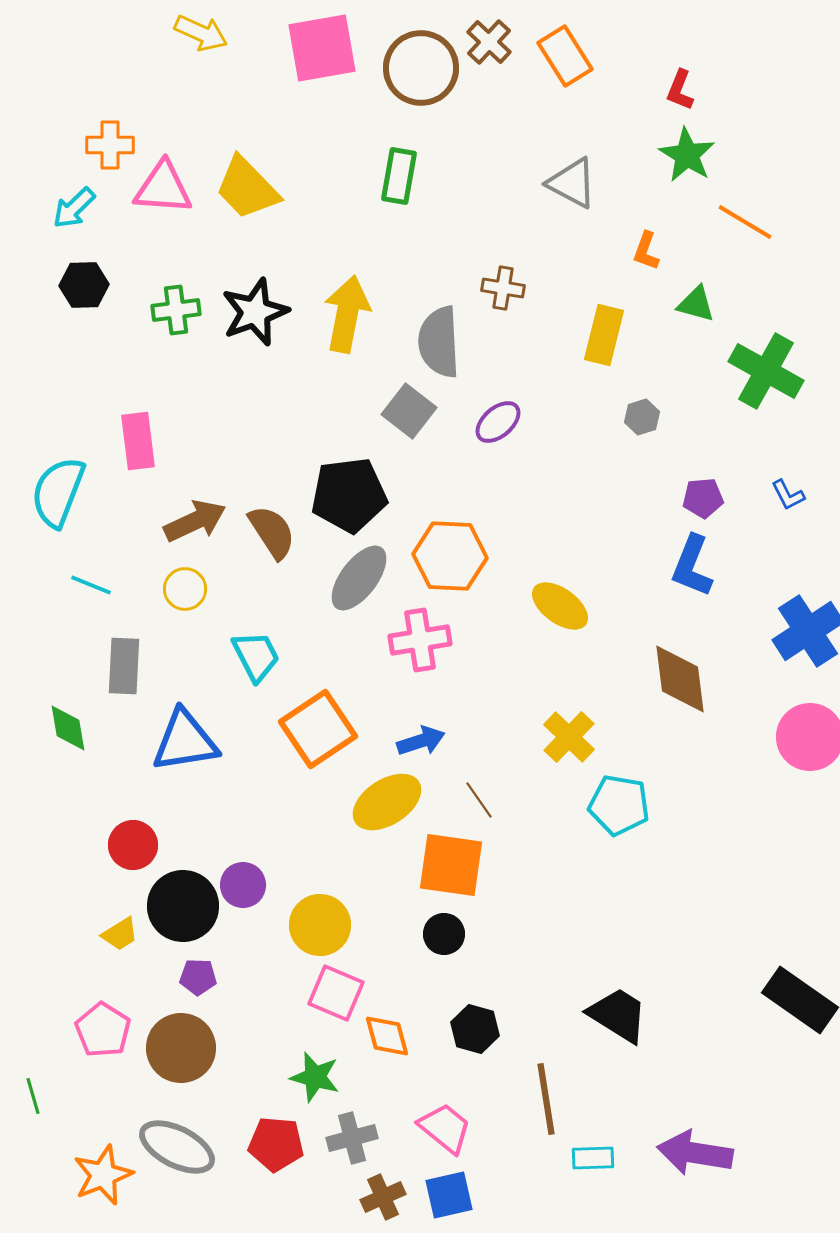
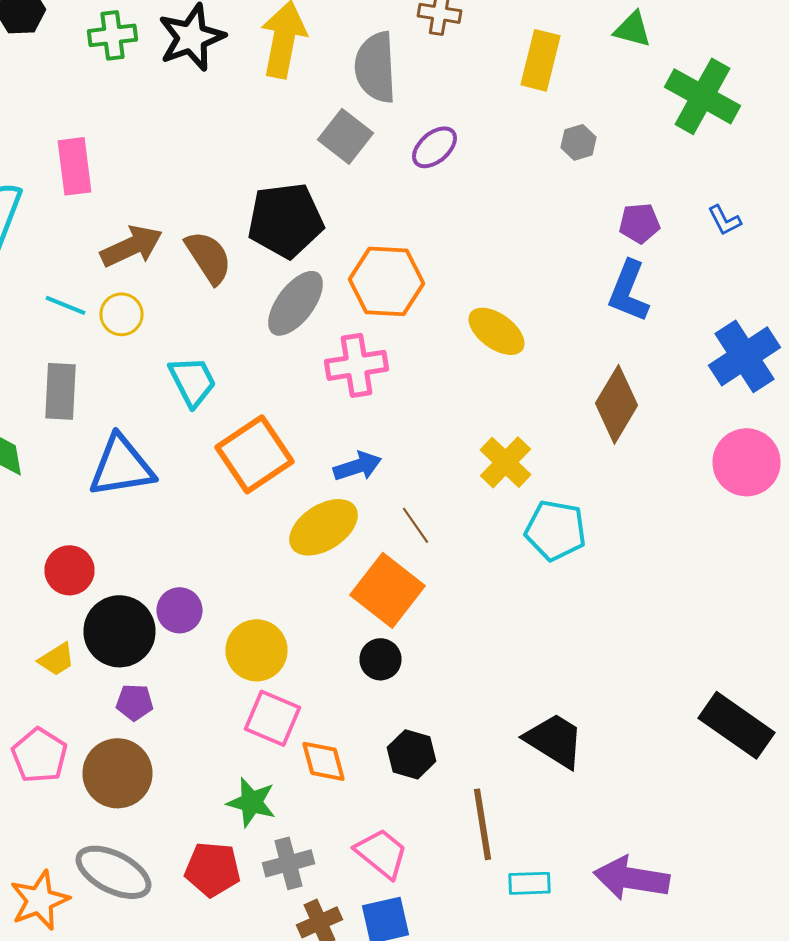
cyan line: (91, 585) -> (66, 305), moved
brown diamond: (680, 679) -> (616, 404), turned 38
orange square: (451, 865) -> (388, 590), turned 30

